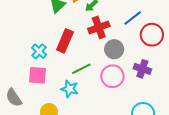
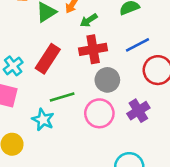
purple cross: (142, 69) -> (138, 111), turned 30

